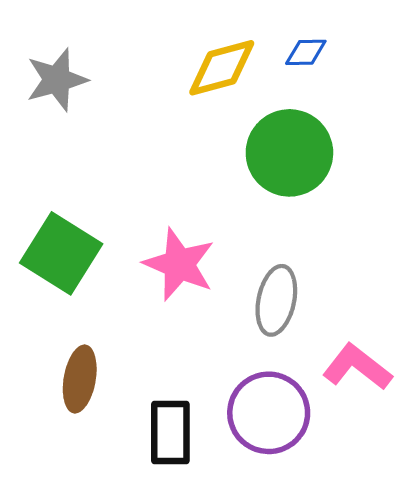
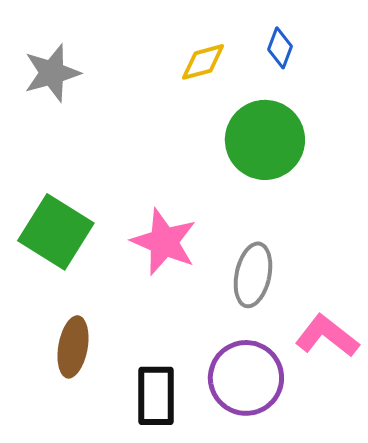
blue diamond: (306, 52) -> (280, 48), turned -69
yellow diamond: (222, 68) -> (203, 62), size x0.7

